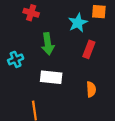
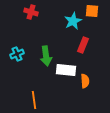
green arrow: (48, 44) -> (46, 56), moved
white rectangle: (51, 77) -> (66, 70), moved

